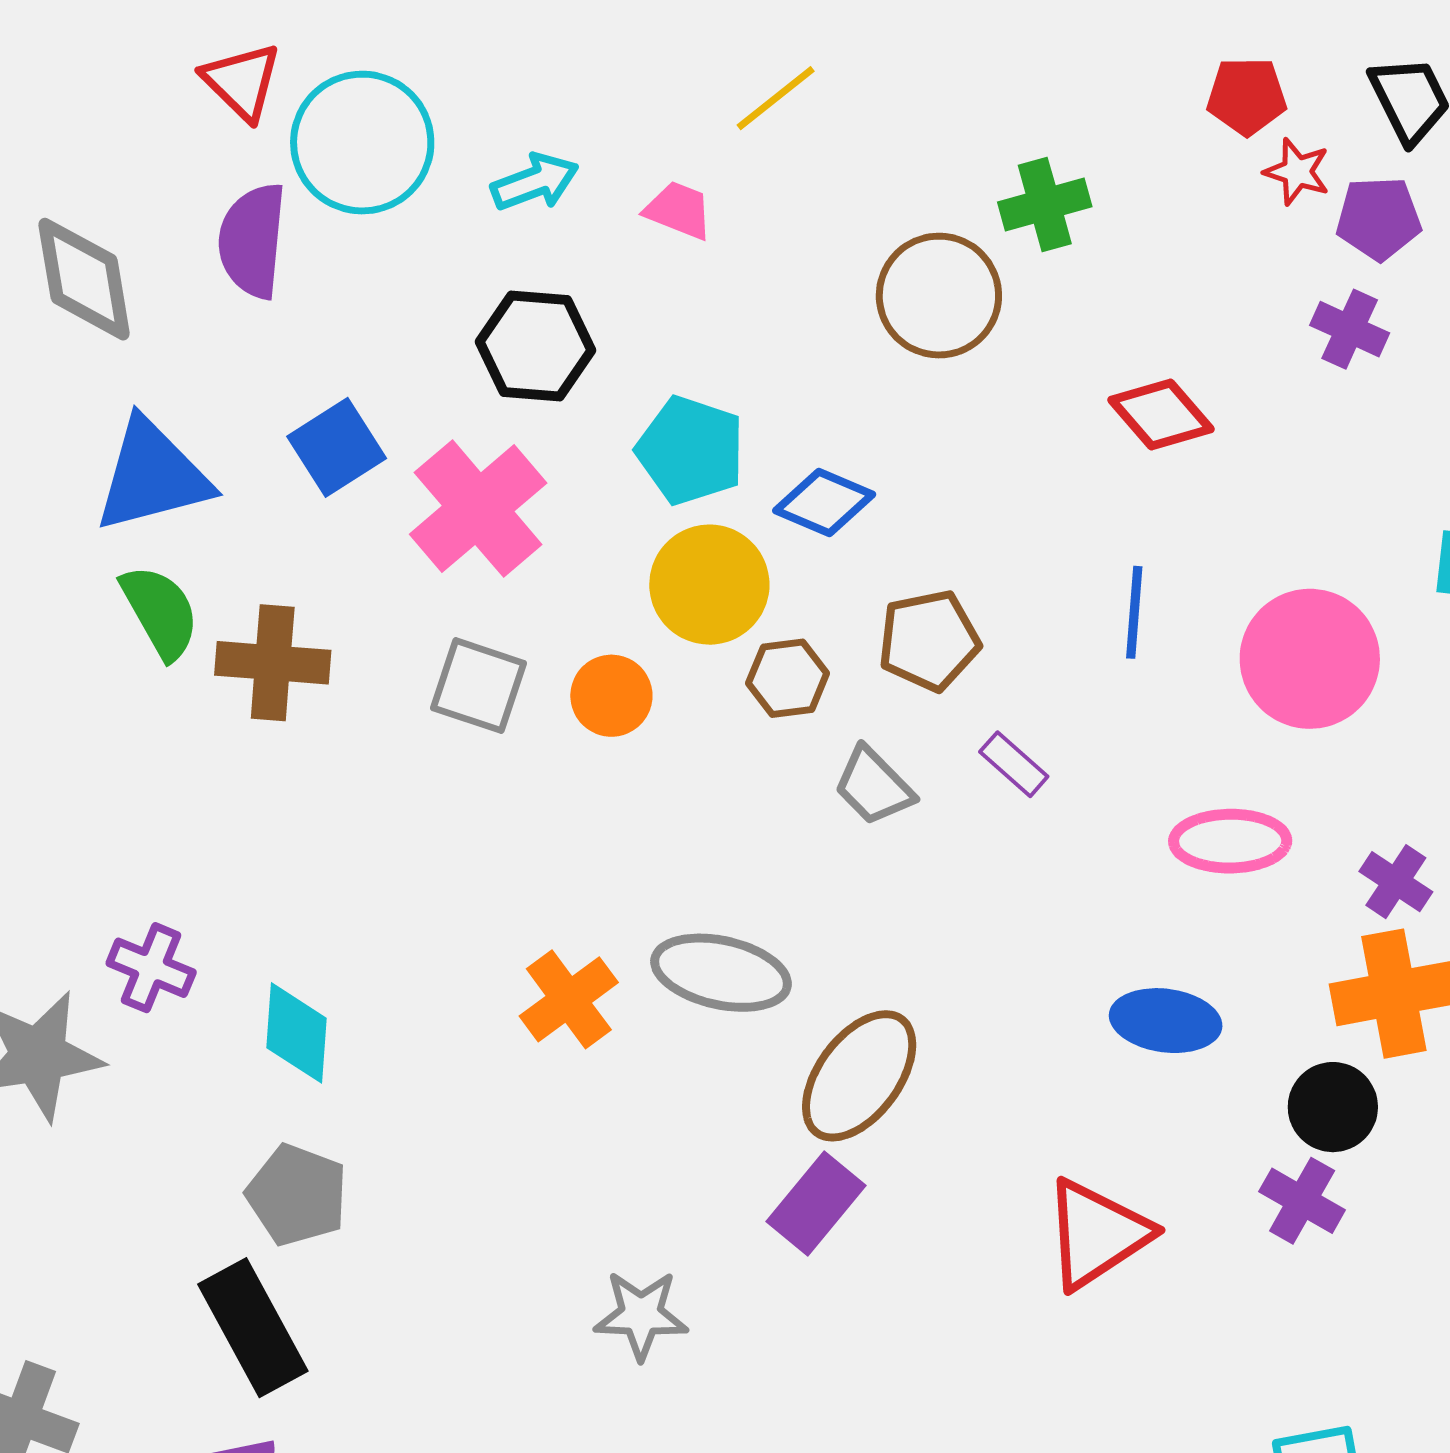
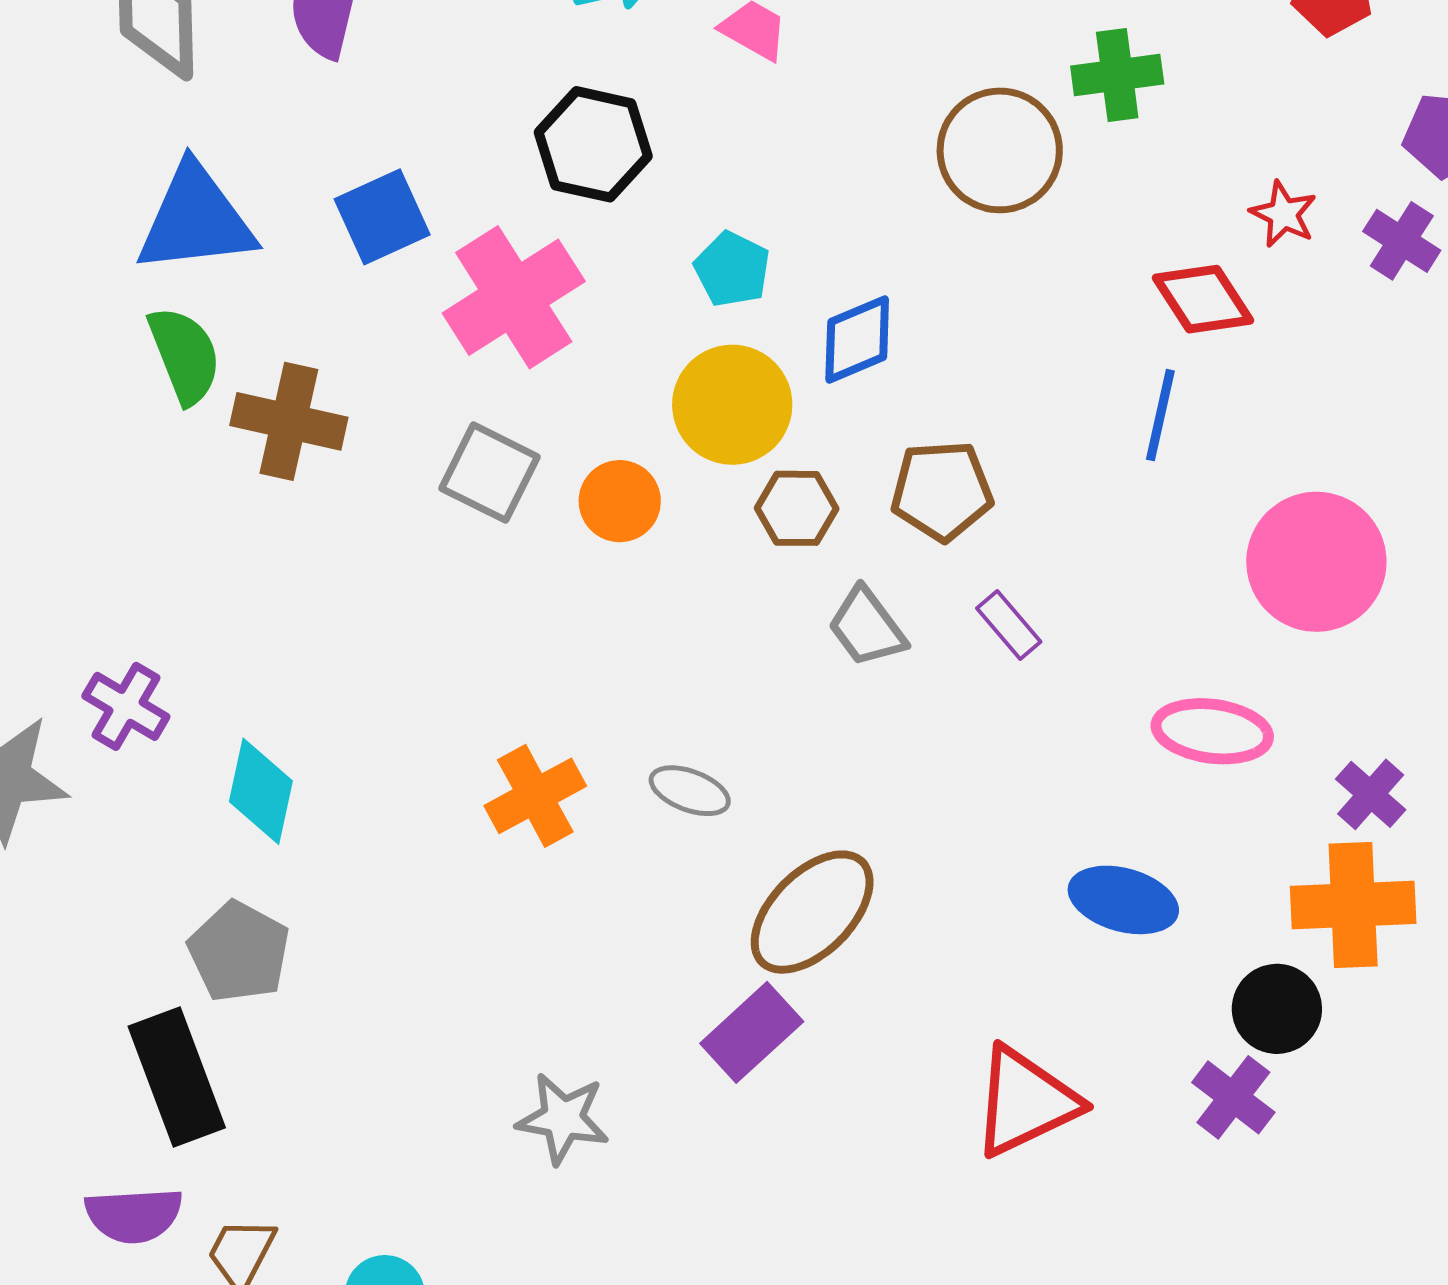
red star: (1297, 172) -> (1283, 214), moved
cyan pentagon: (691, 450) -> (732, 269), size x0.7
blue diamond: (824, 503) -> (857, 339), turned -54
blue line: (1134, 612) -> (1160, 415), moved
gray ellipse: (721, 973) -> (690, 791), size x0.6

